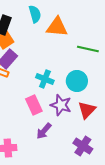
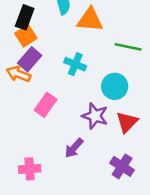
cyan cross: (45, 79) -> (75, 64), moved
pink rectangle: (34, 105) -> (46, 105), moved, turned 60

